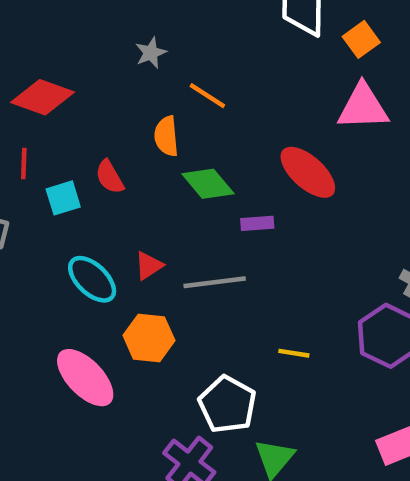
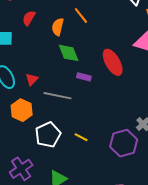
red semicircle: (110, 177) -> (29, 18), moved, turned 42
red triangle: (149, 266) -> (32, 79), turned -32
white pentagon: (227, 405) -> (48, 135), moved

